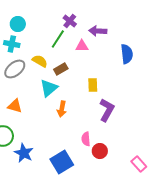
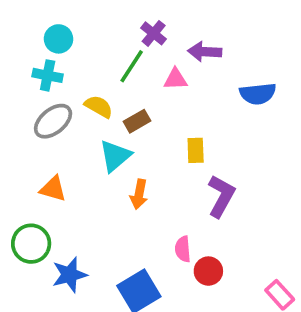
blue semicircle: (127, 54) -> (258, 94), turned 90
blue star: (24, 153) -> (69, 275), turned 30

